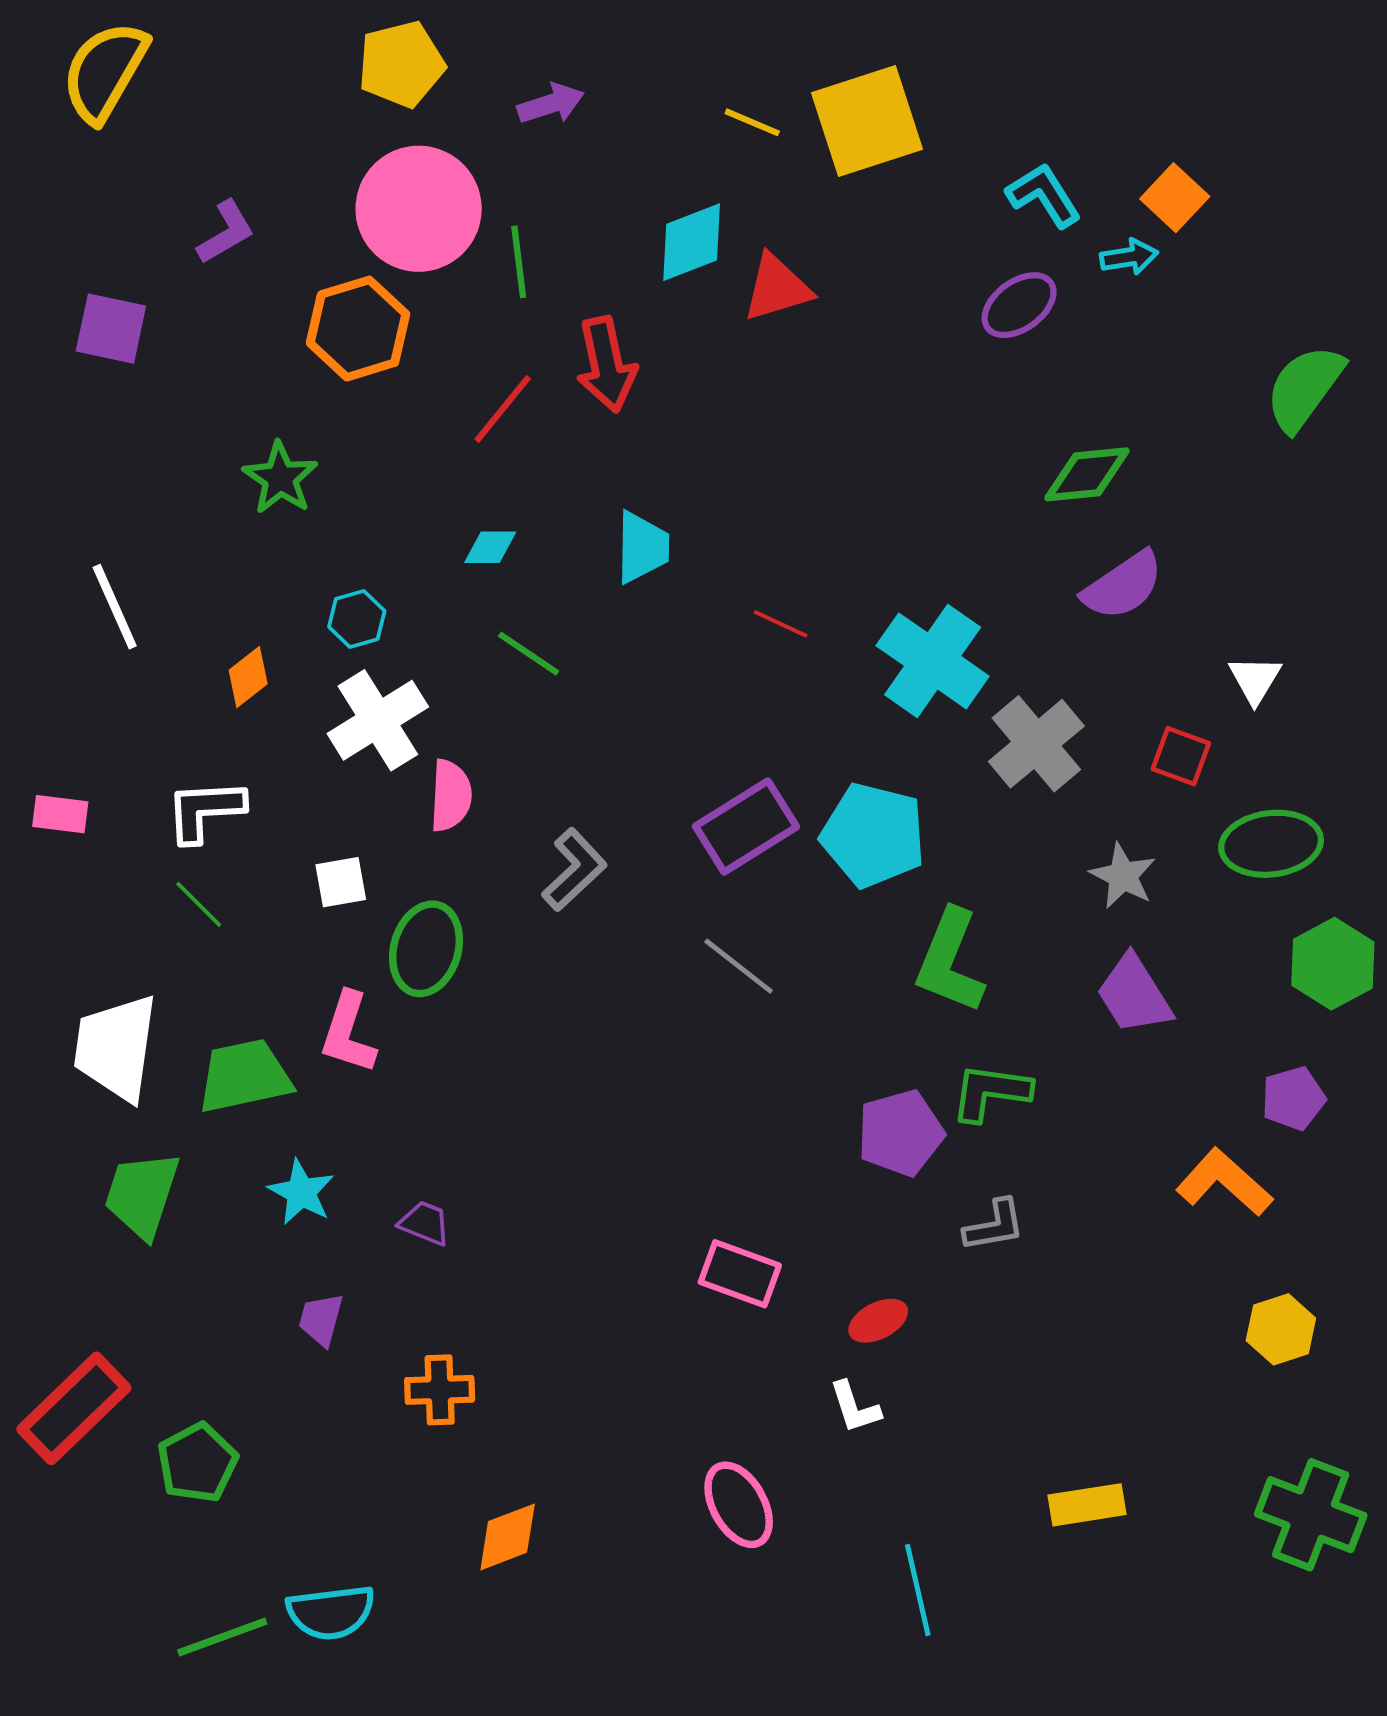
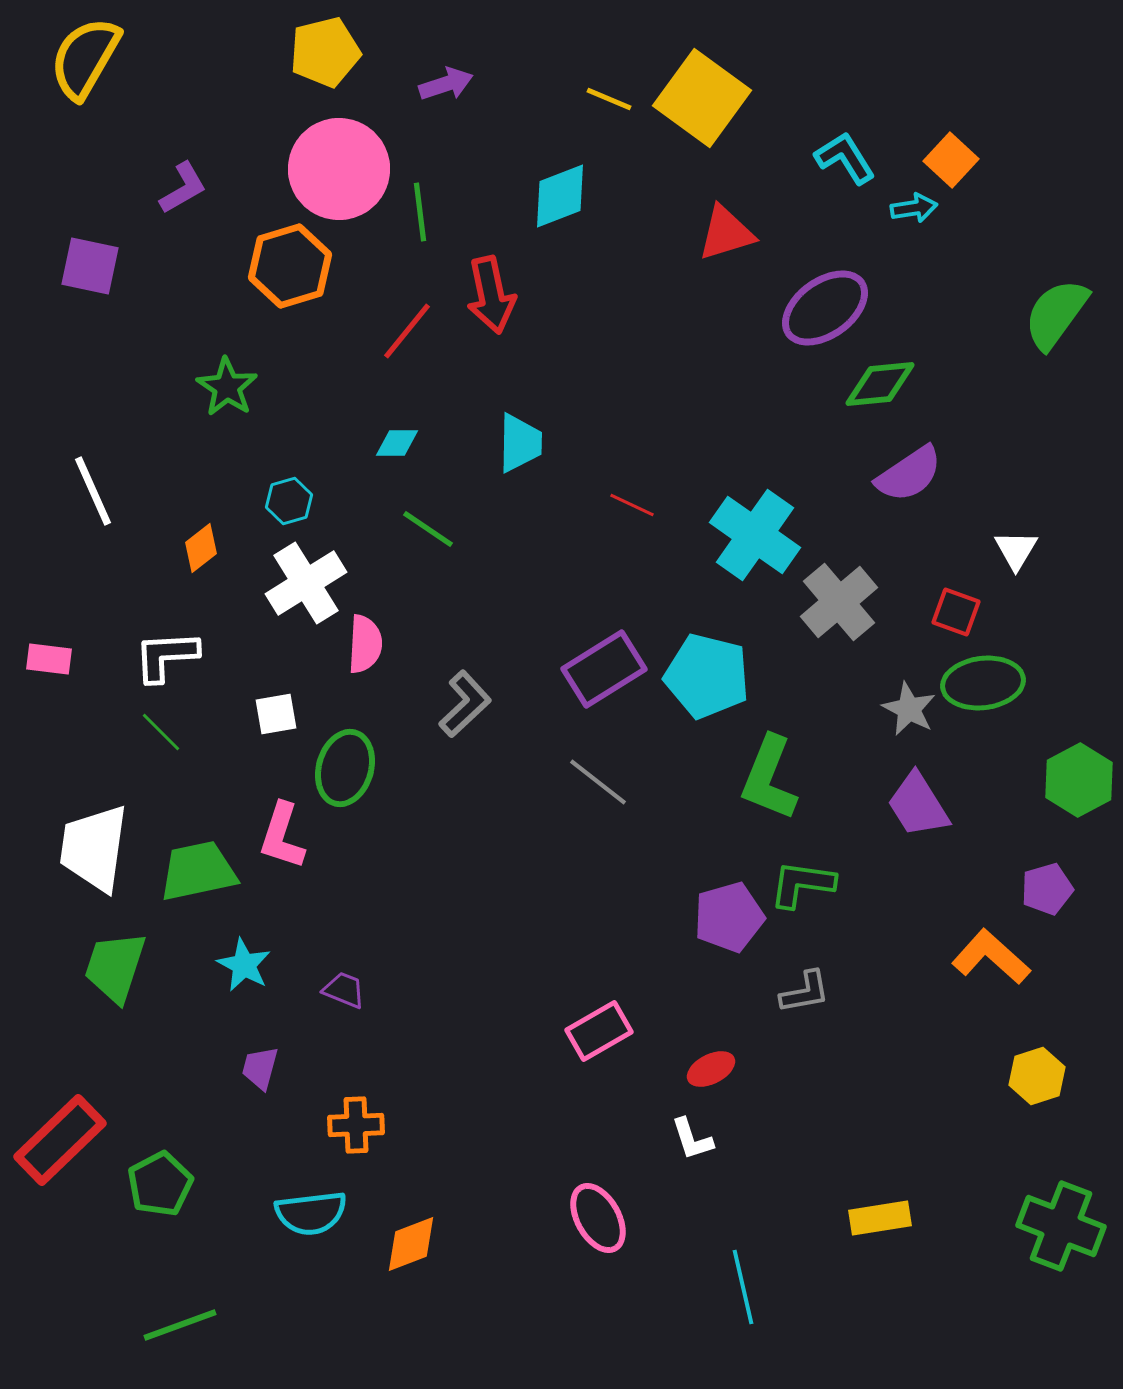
yellow square: (867, 121) -> (702, 98), turned -36
red triangle: (777, 288) -> (726, 233), moved
purple ellipse: (1019, 305) -> (825, 308), moved, size x1.4
green ellipse: (1271, 844) -> (983, 683), moved
pink rectangle: (740, 1274) -> (599, 1031), turned -50
cyan semicircle: (331, 1612) -> (311, 1213), moved

